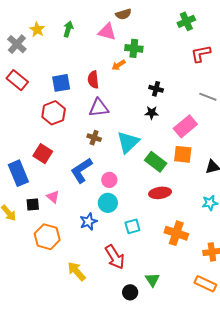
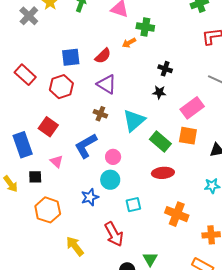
red rectangle: (17, 80) -> (25, 75), moved
red semicircle: (93, 80) -> (103, 56), turned -132
purple triangle: (99, 108) -> (107, 84), turned 35
pink triangle: (53, 197) -> (57, 161), moved

